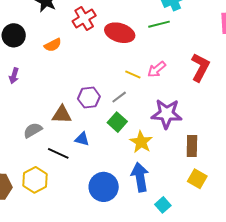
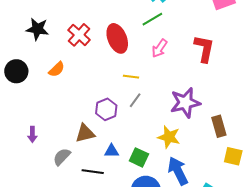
red ellipse: (120, 33) -> (117, 38), turned 68
pink arrow: (157, 69) -> (160, 48), moved
yellow line: (133, 75) -> (131, 77), moved
purple arrow: (14, 76) -> (32, 134), moved
green square: (117, 122) -> (139, 157), moved

